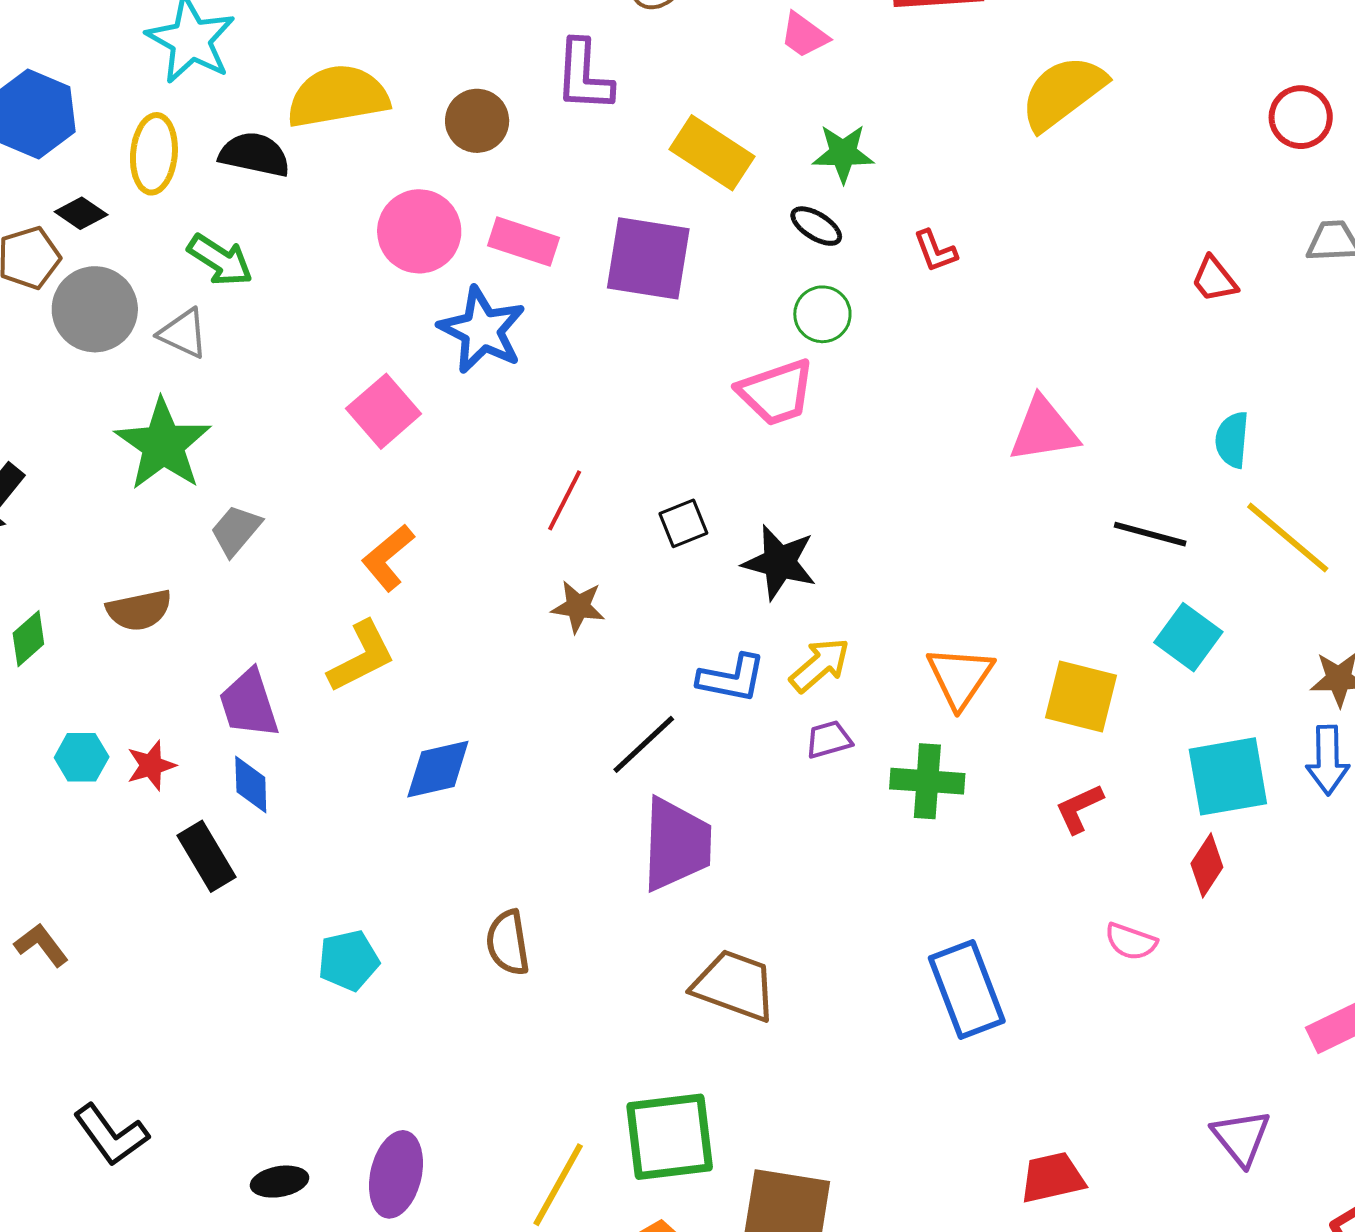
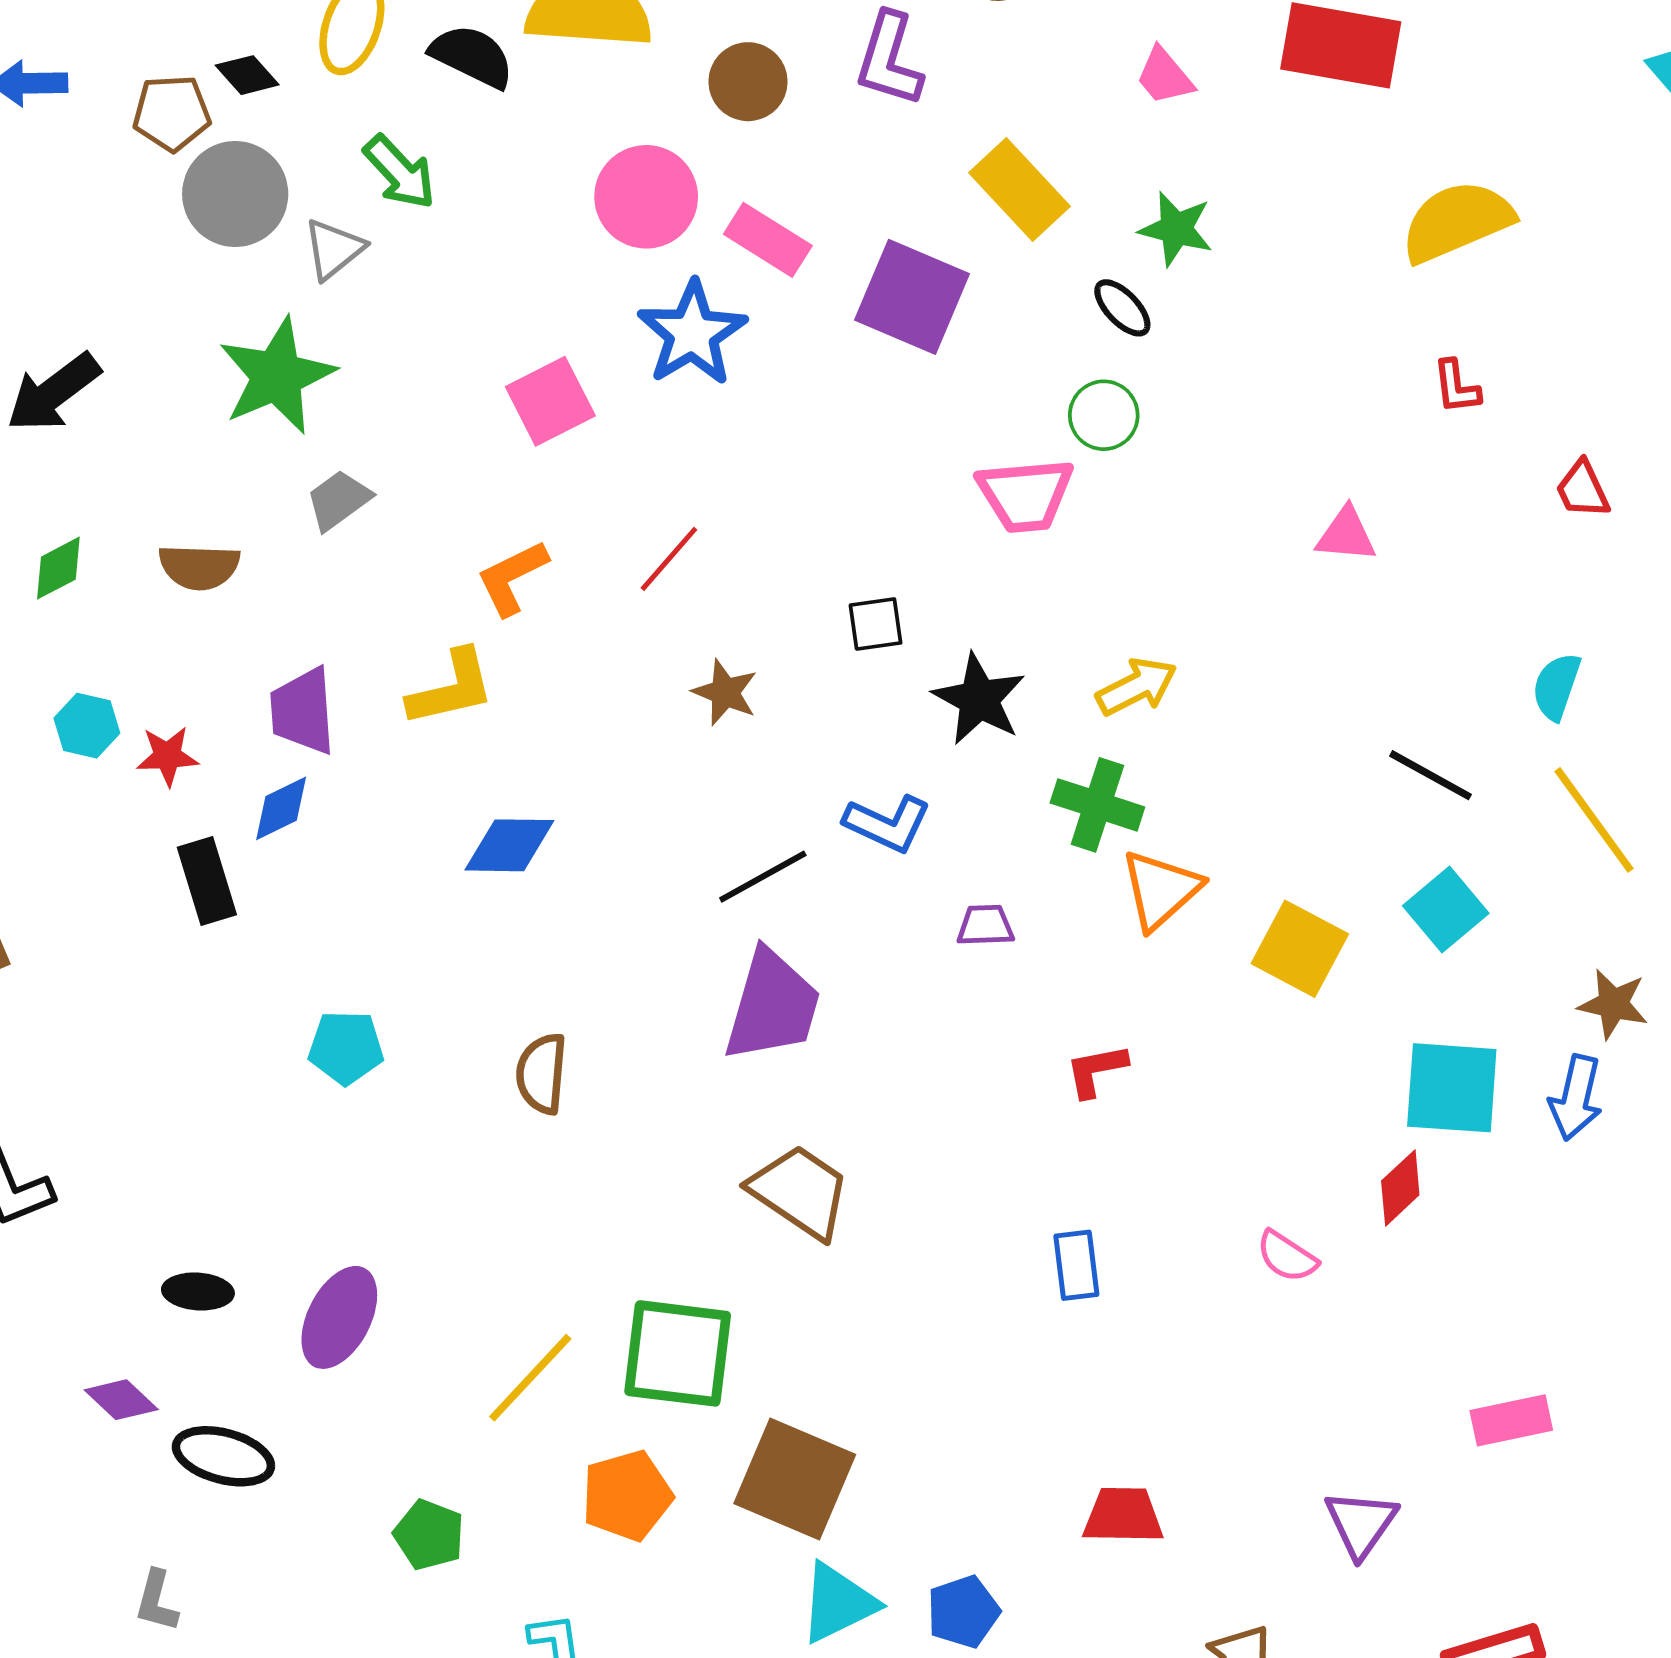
red L-shape: (935, 251) -> (1456, 387), moved
gray triangle: (183, 333) -> (334, 249), turned 42
pink triangle: (1044, 430) -> (1346, 535), moved, size x0.7
red line: (565, 500) -> (669, 559), moved
yellow arrow: (820, 665) -> (1137, 687), moved
green cross: (927, 781) -> (1097, 805), moved
blue diamond: (251, 785) -> (281, 808), turned 52
red L-shape: (1079, 808) -> (1096, 1070), moved
blue rectangle: (967, 990) -> (1076, 1265), size x0.6

